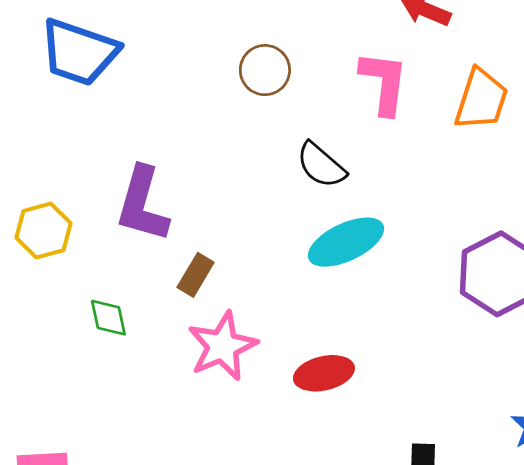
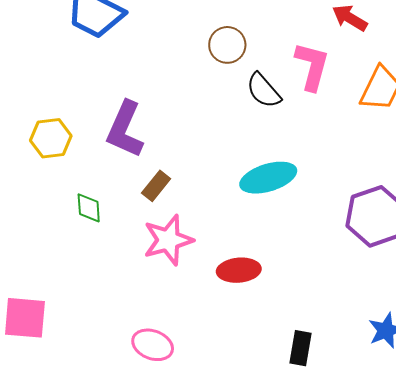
black semicircle: (321, 165) -> (264, 91), moved

